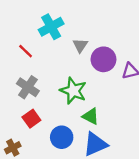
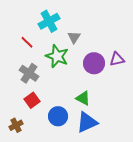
purple circle: (103, 59) -> (94, 63), moved
green star: (73, 91) -> (57, 56), moved

